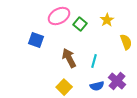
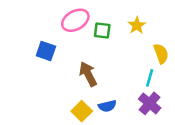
green square: (80, 24) -> (102, 31), turned -32
cyan line: (94, 61) -> (150, 78), moved
blue semicircle: (97, 86) -> (107, 106), moved

